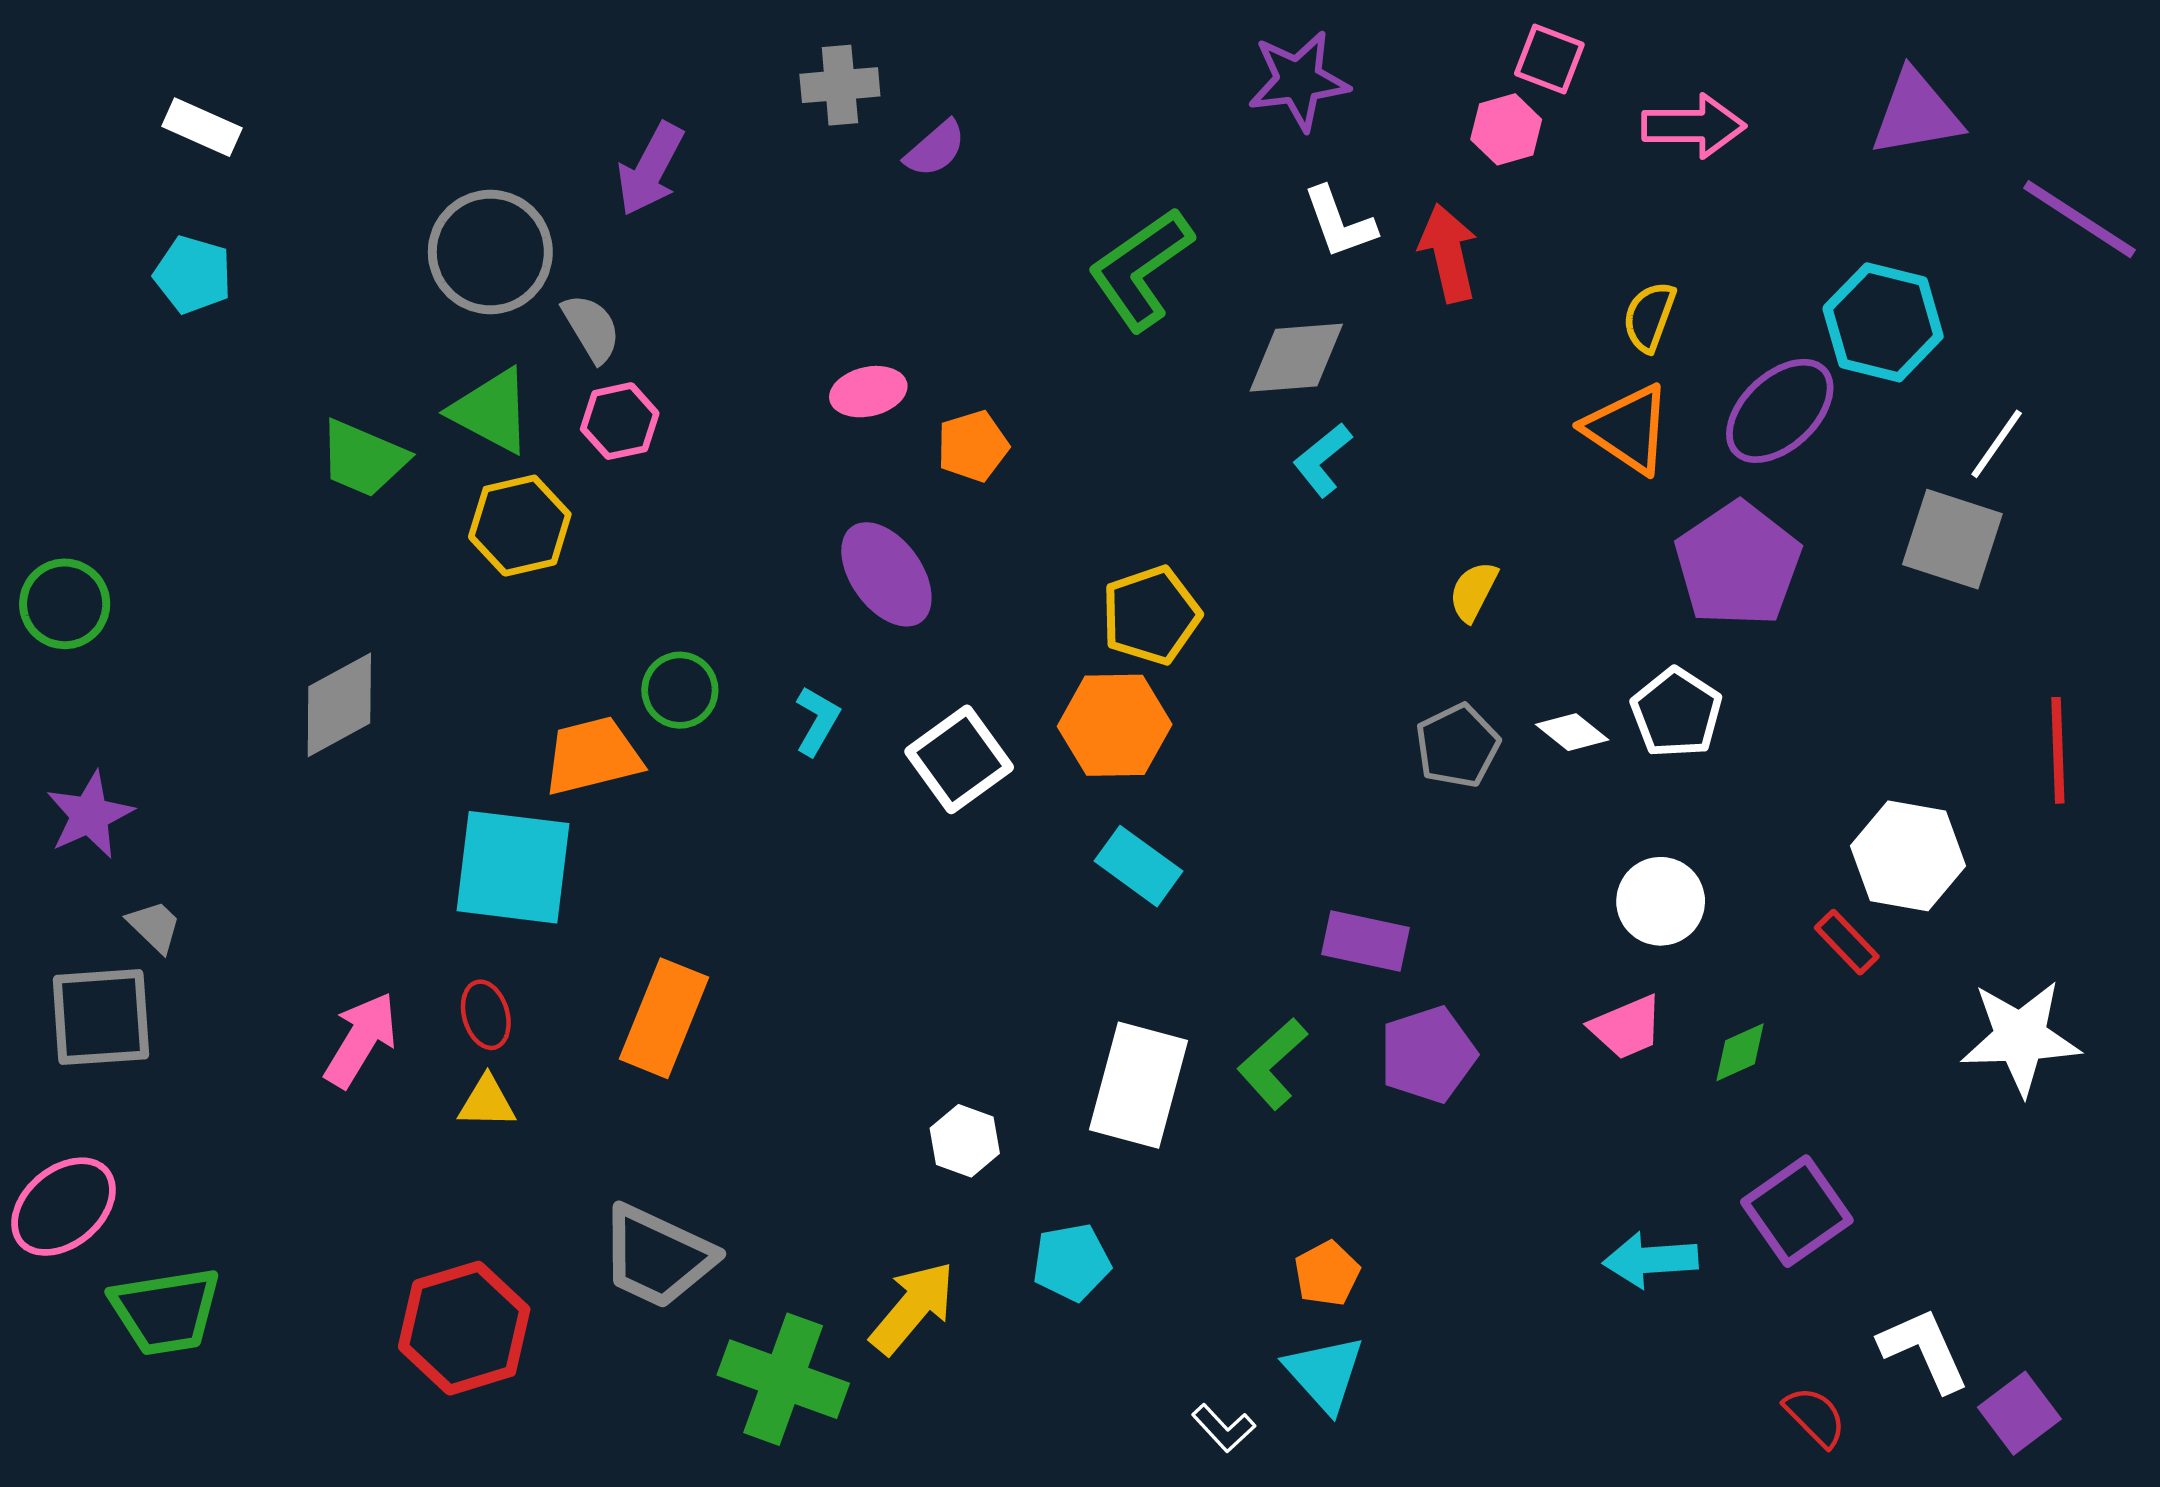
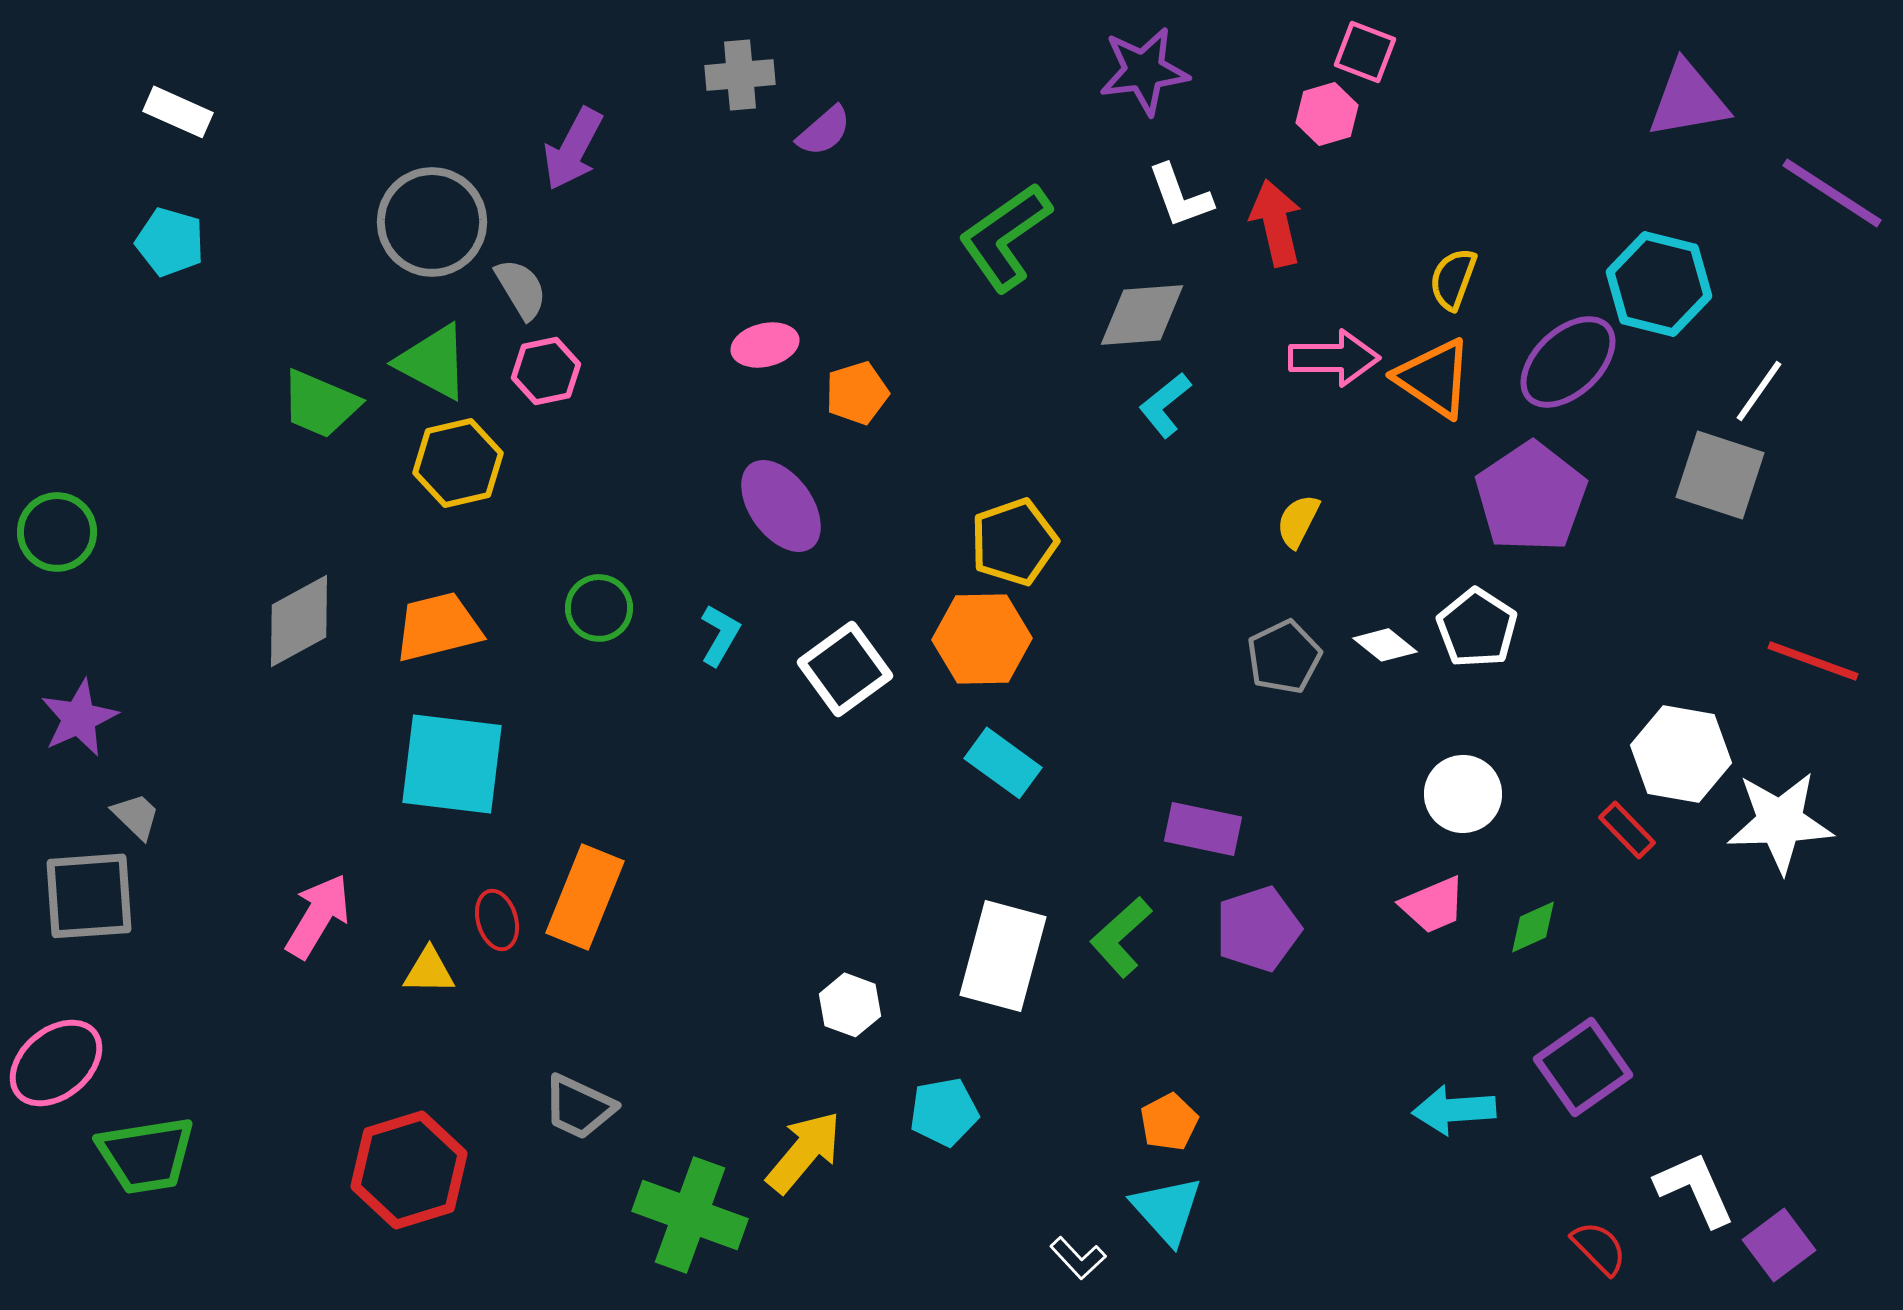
pink arrow: (1694, 126) -> (1334, 358), moved
red line: (2058, 750) -> (1813, 661), turned -68
orange trapezoid: (592, 756) -> (438, 627), moved
red ellipse: (486, 1015) -> (497, 920), moved
white star: (2020, 1037) -> (1780, 822), moved
gray trapezoid: (657, 1257) -> (579, 1107), size x0.7

